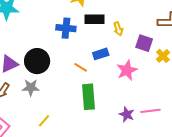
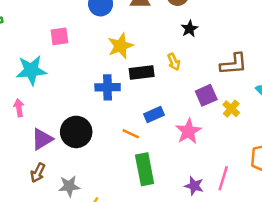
yellow arrow: (118, 29) -> (174, 62), moved
purple square: (144, 43) -> (206, 95), turned -36
gray star: (31, 88) -> (69, 186), moved
pink line: (151, 111) -> (223, 178), turned -60

